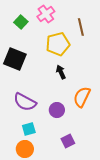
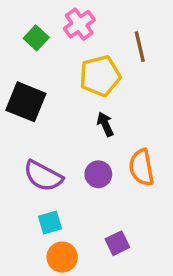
orange semicircle: (82, 97) -> (141, 167), turned -35
purple circle: (57, 110) -> (98, 174), moved
orange circle: (25, 149) -> (62, 257), moved

